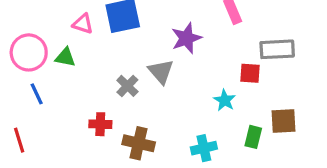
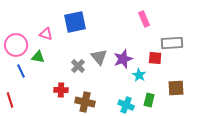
pink triangle: (83, 24) -> (46, 34), moved
purple star: (186, 38) -> (123, 59), moved
green triangle: (65, 57) -> (38, 57), moved
green rectangle: (253, 137) -> (149, 100), moved
cyan cross: (204, 148) -> (126, 105), turned 35

